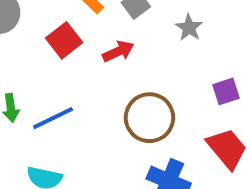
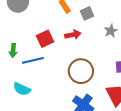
red square: (64, 40) -> (45, 39), moved

